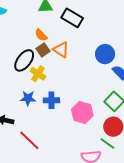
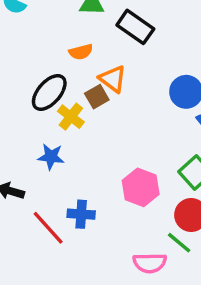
orange semicircle: (41, 35) -> (81, 52), turned -64
brown square: (43, 50) -> (97, 97), moved
blue cross: (51, 100) -> (81, 214), moved

